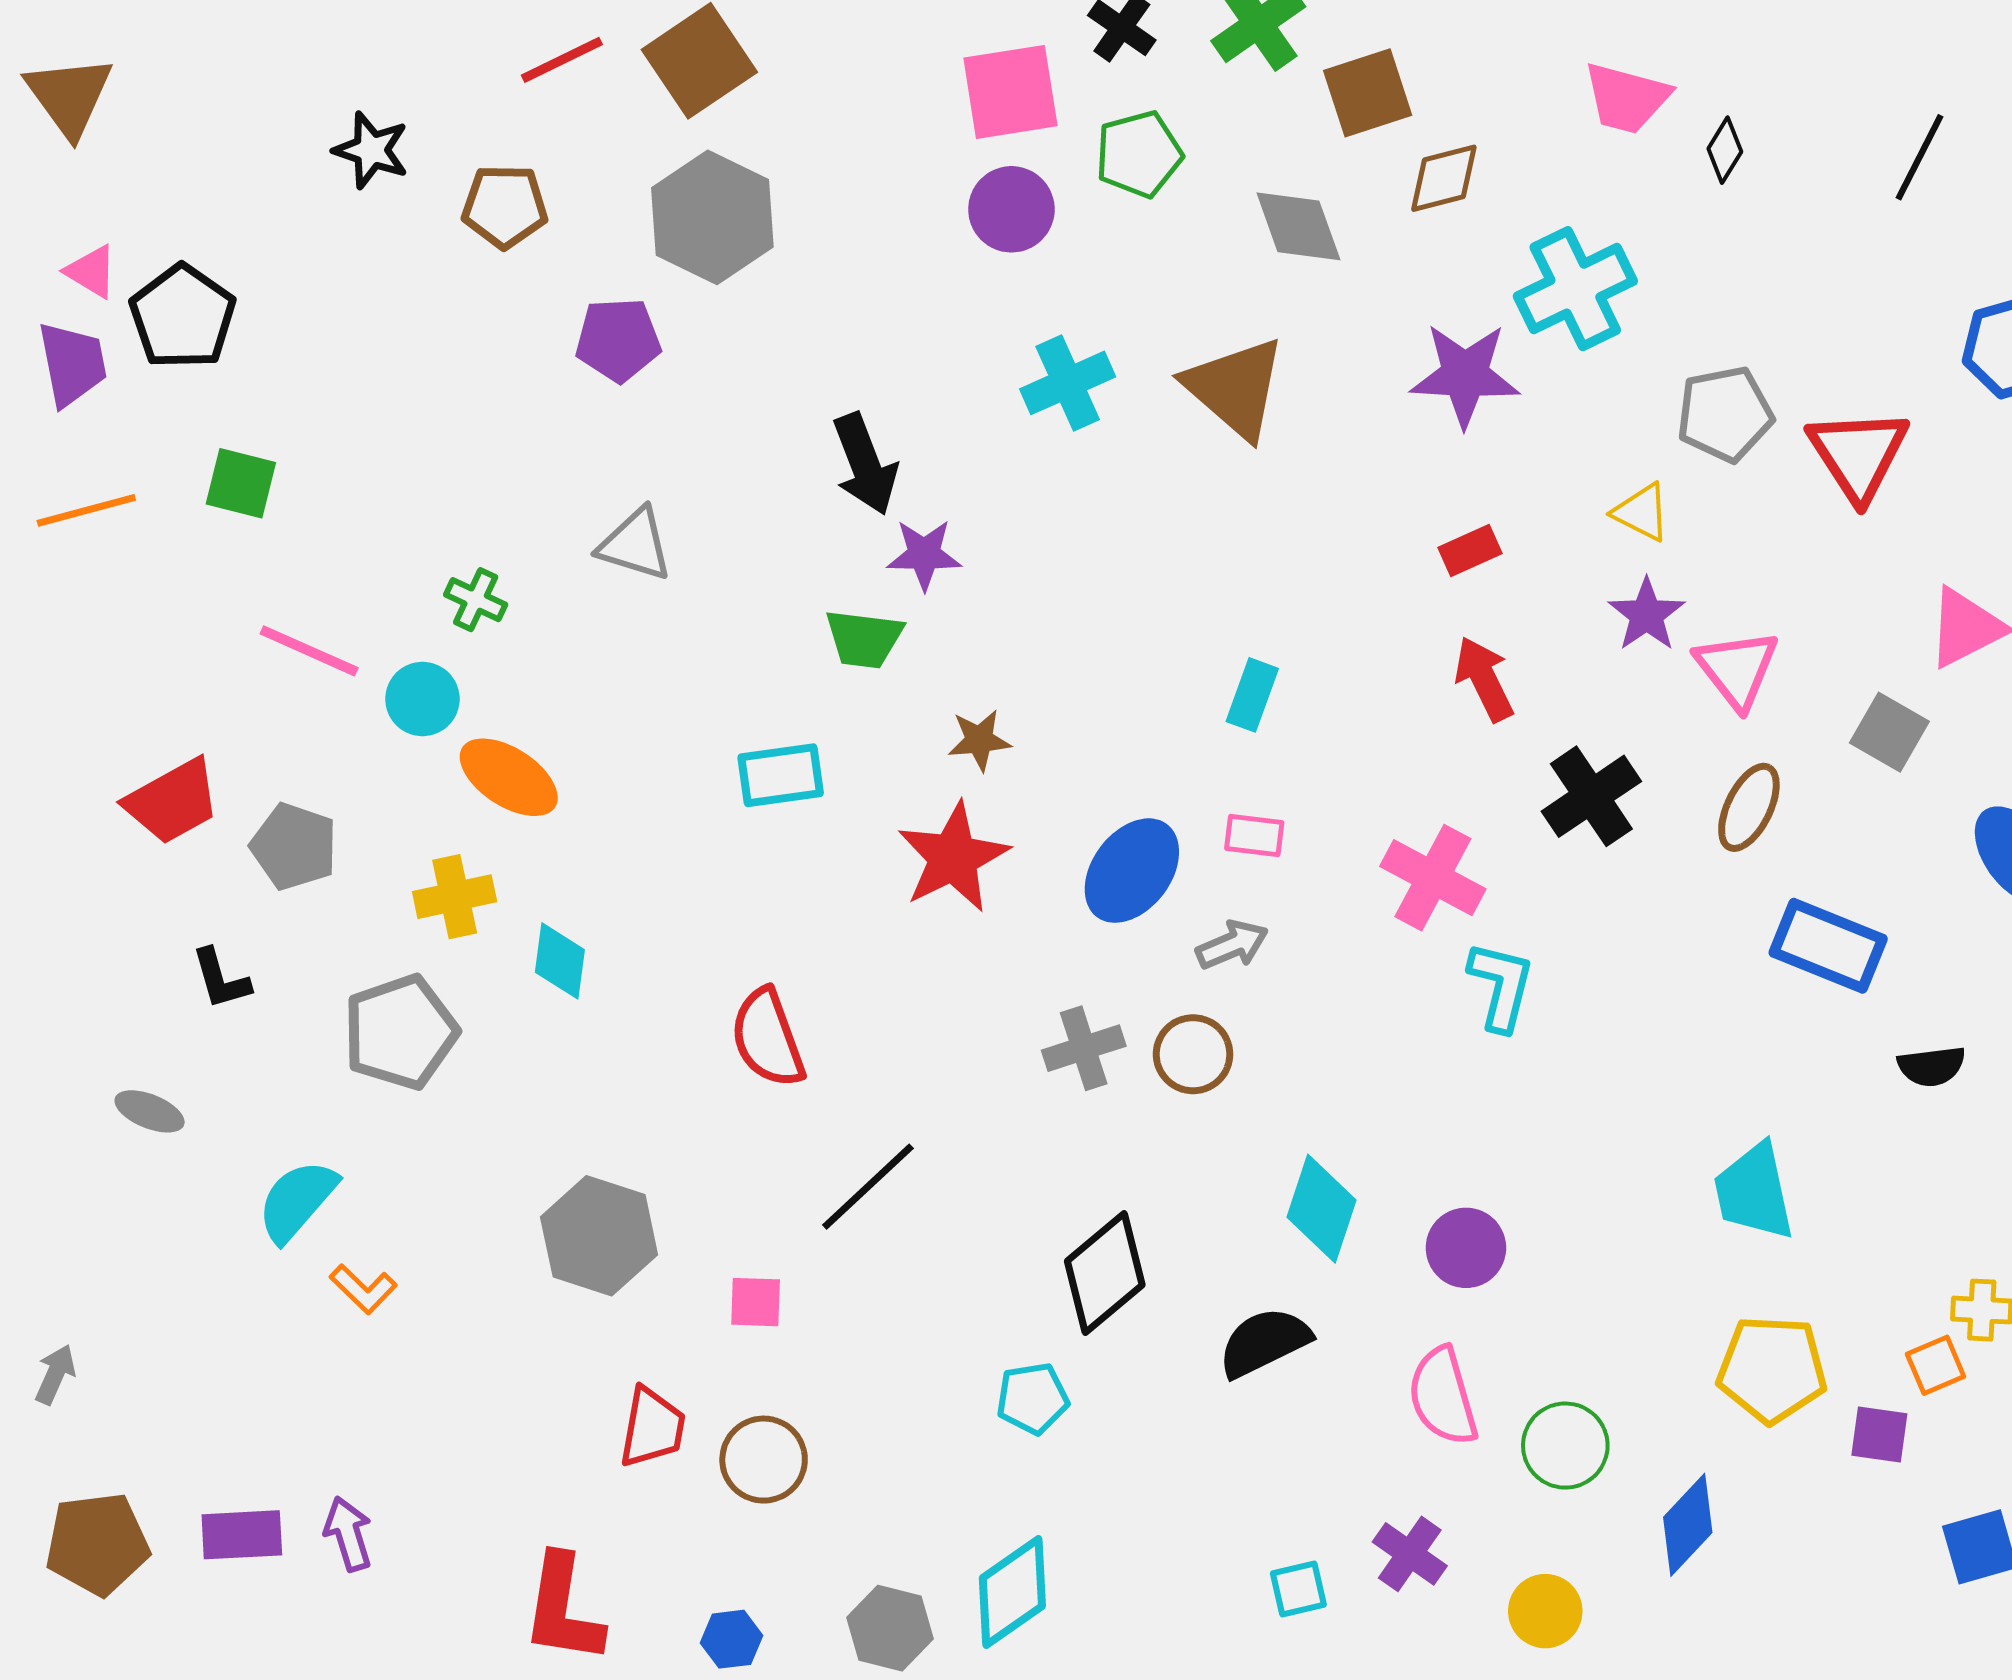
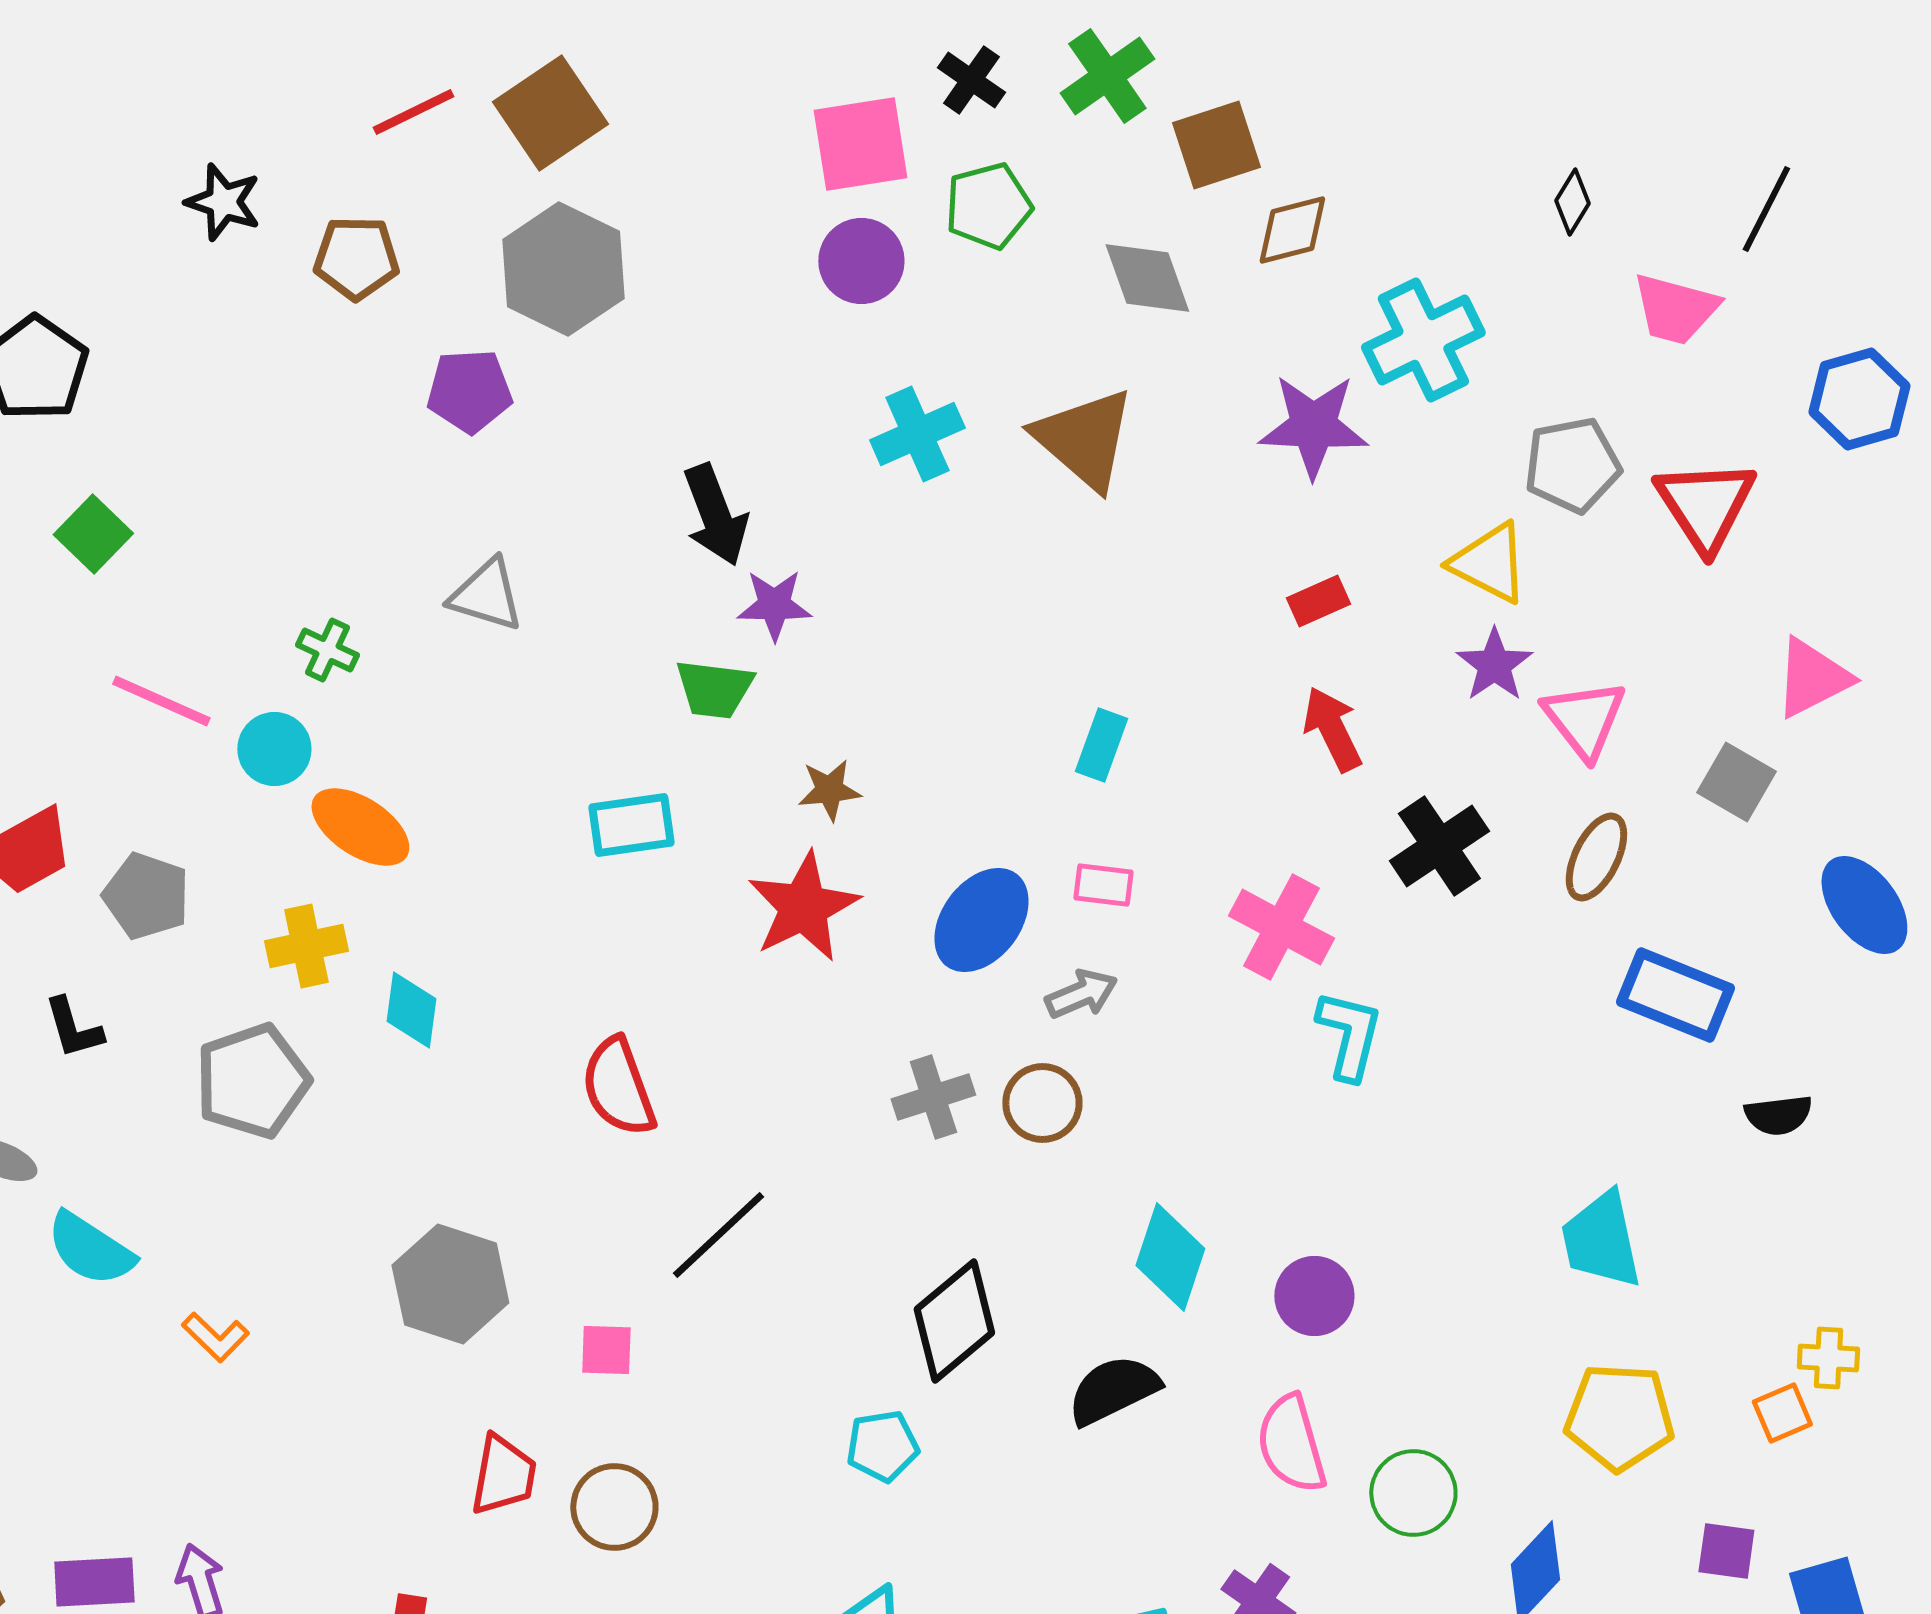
pink trapezoid: (1627, 98) -> (1675, 309), moved
green square: (241, 483) -> (93, 534), turned 30
yellow triangle: (1642, 512) -> (1489, 563), size x1.4
cyan semicircle: (297, 1201) -> (90, 1249), moved, turned -98
purple square: (1879, 1434) -> (1726, 1551), moved

